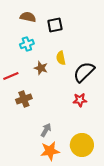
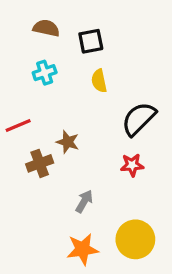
yellow semicircle: (61, 58) -> (99, 81), moved
brown star: (41, 68) -> (68, 142), moved
gray arrow: (46, 130) -> (84, 201), moved

